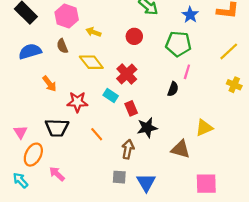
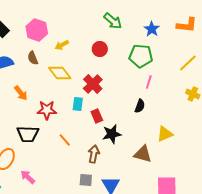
yellow arrow: (93, 32) -> (62, 45), turned -48
black semicircle: (173, 89) -> (140, 106), moved
cyan rectangle: (111, 95) -> (78, 104), turned 64

